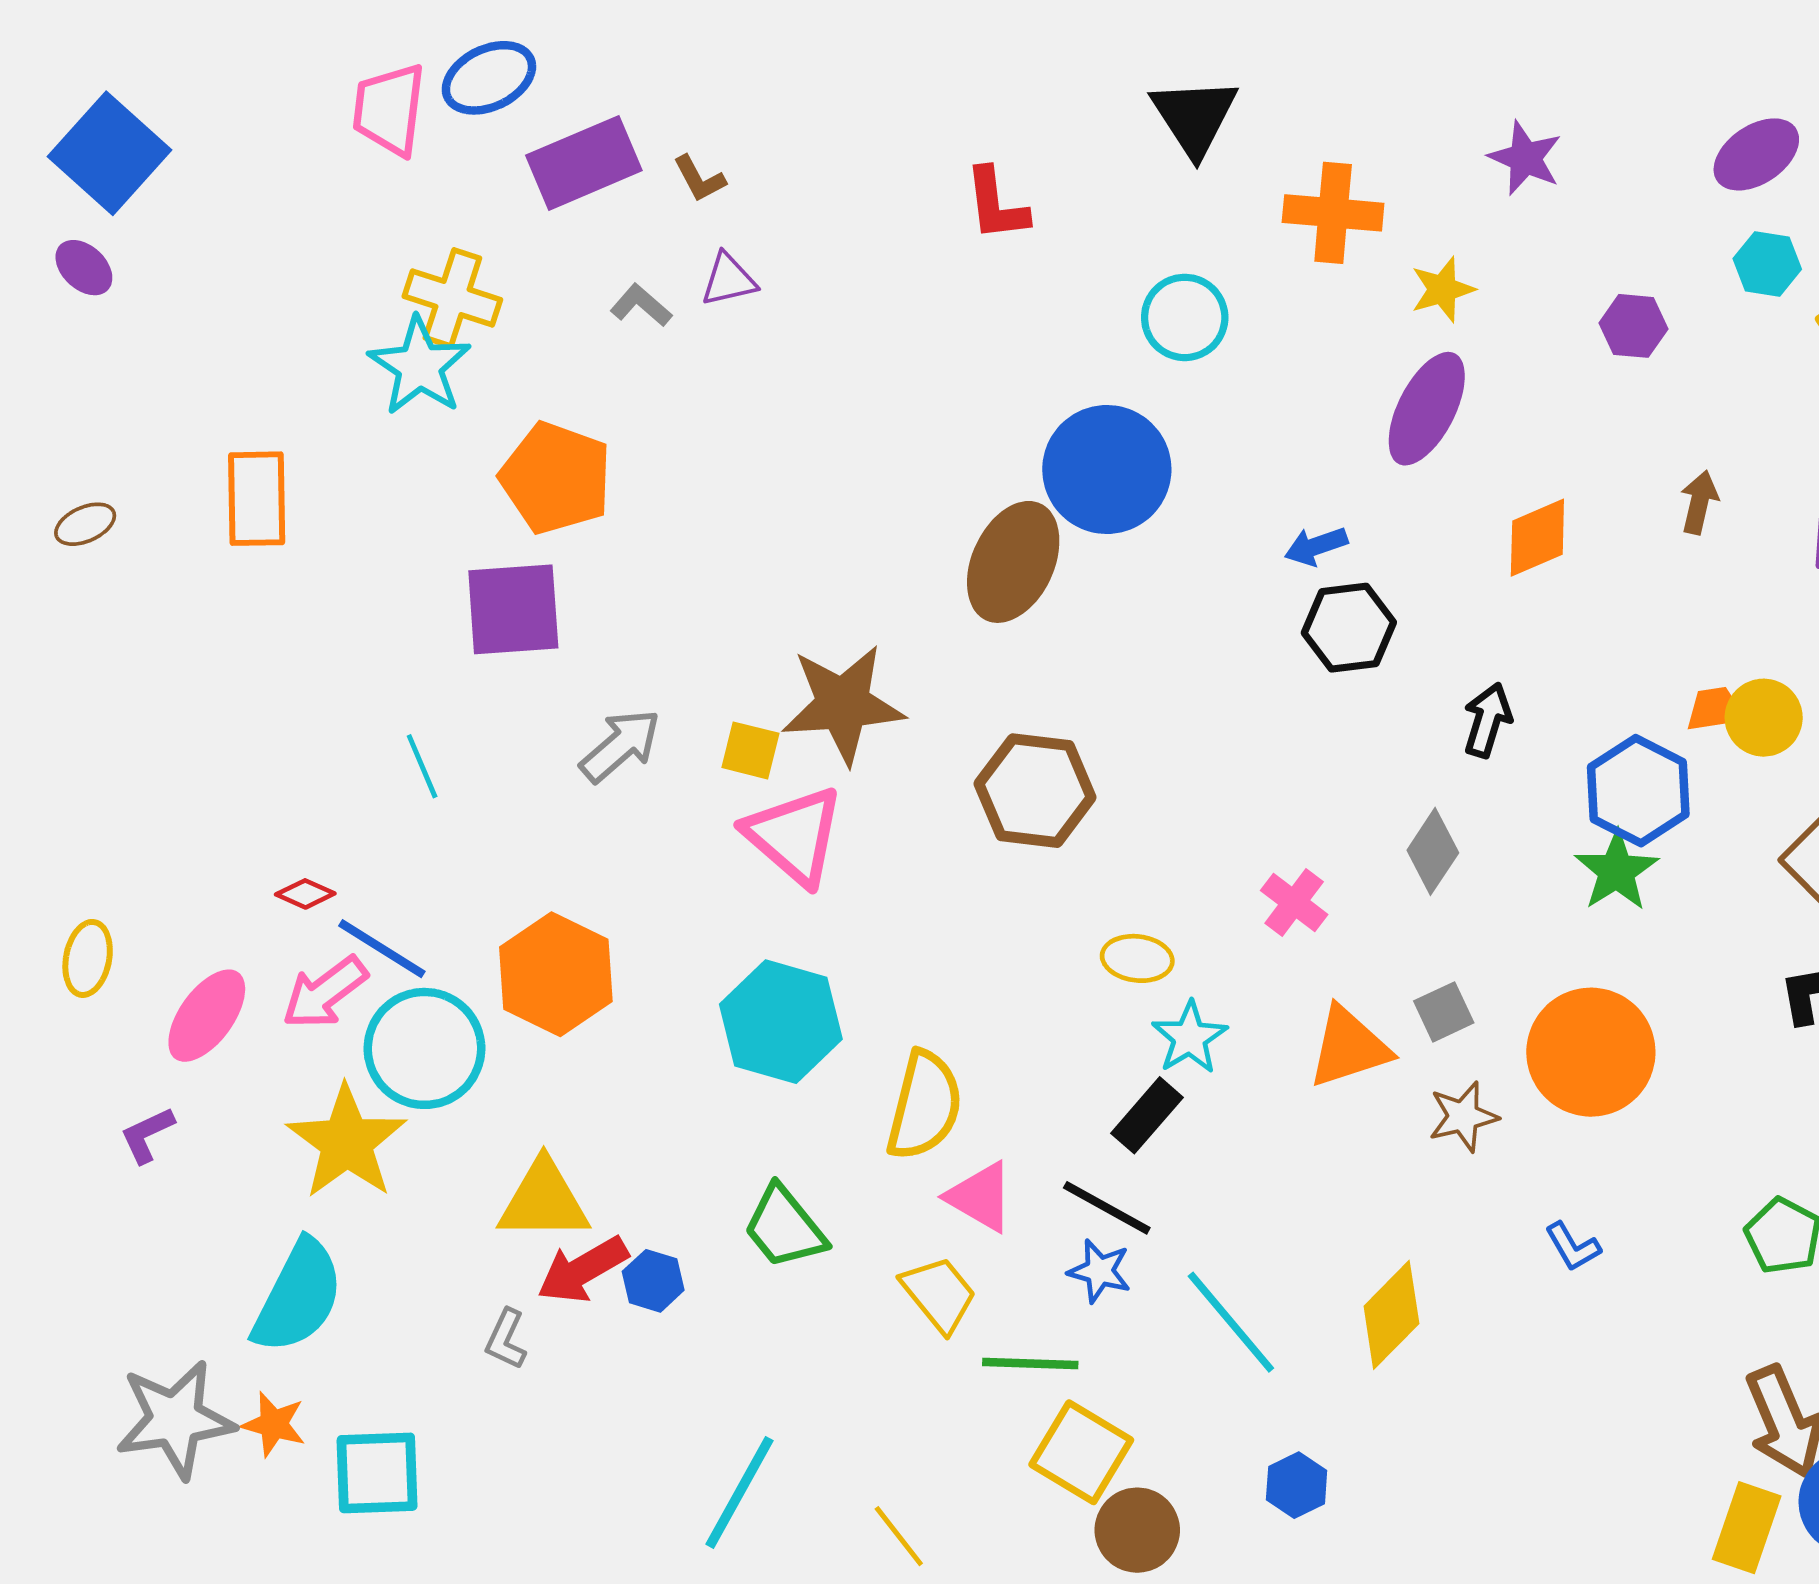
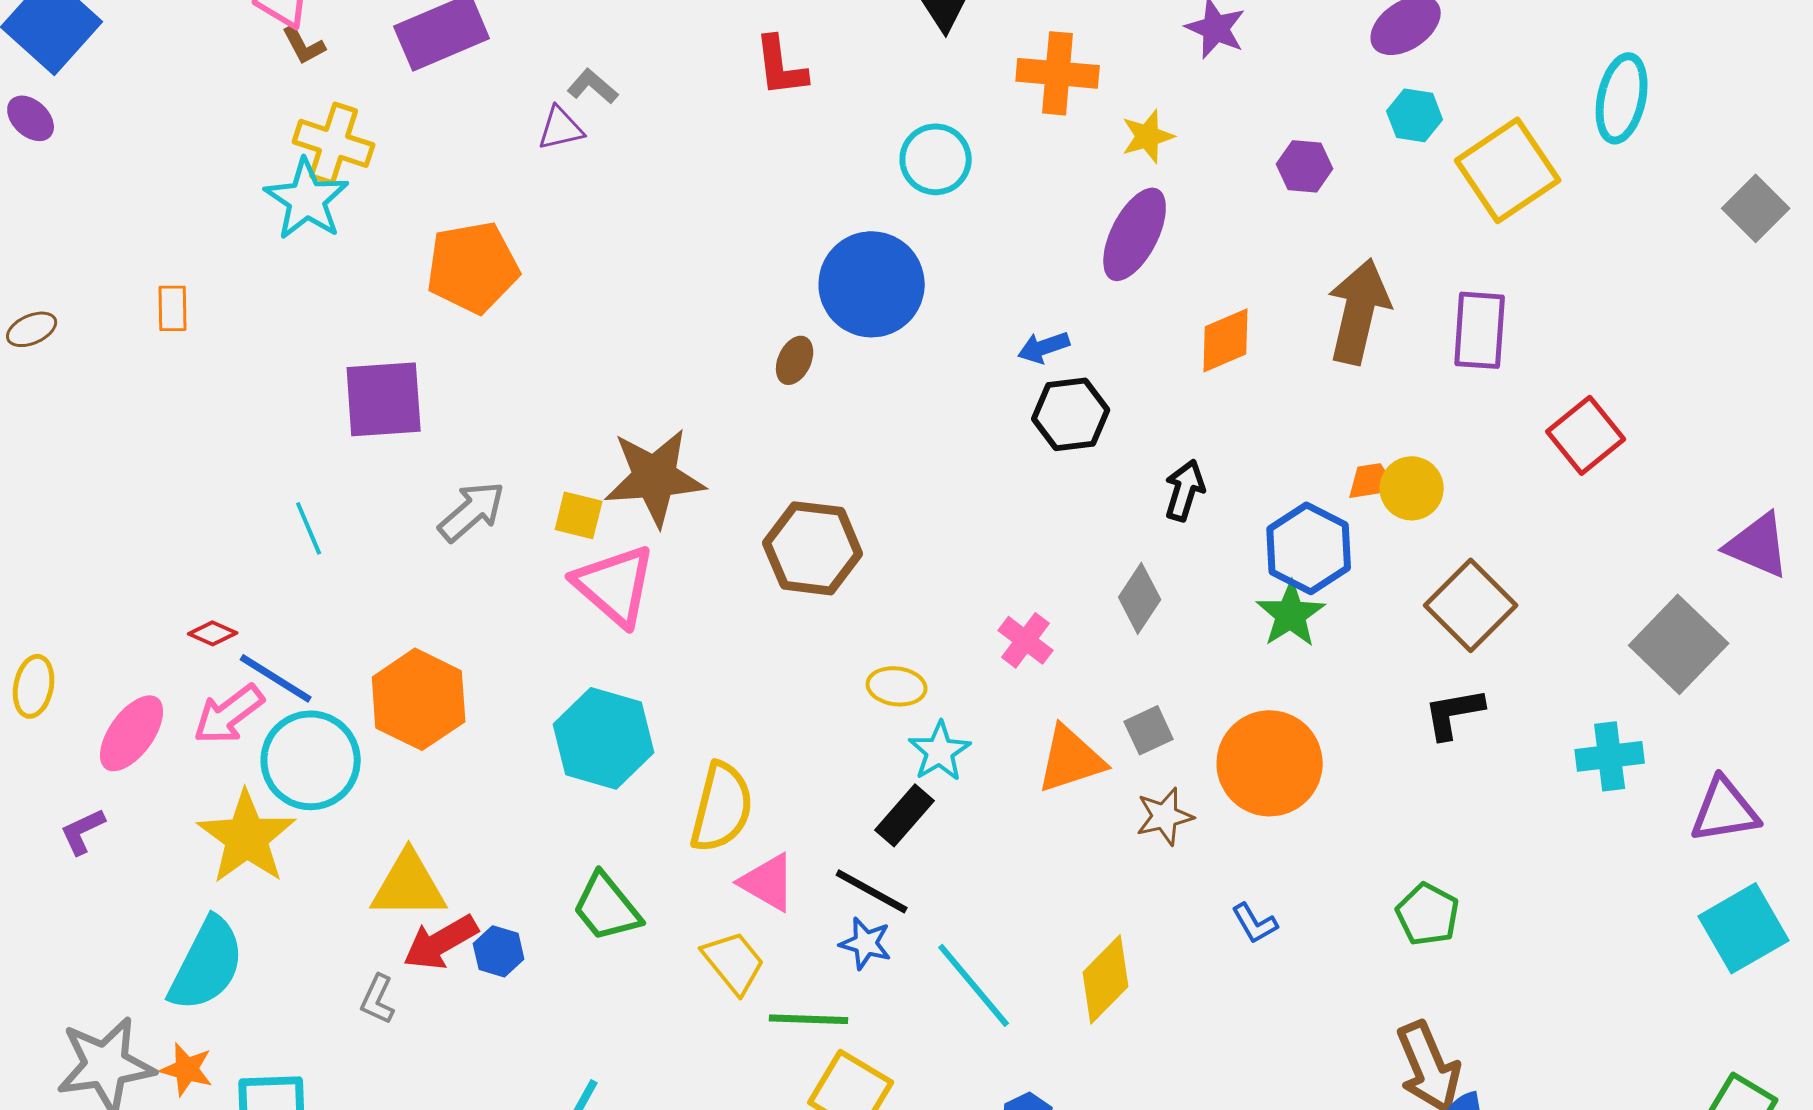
brown L-shape: (699, 179) -> (304, 45), moved
gray L-shape: (641, 305) -> (593, 86), moved
orange pentagon: (556, 478) -> (473, 267), moved, turned -30
orange rectangle: (257, 499) -> (173, 308), size x0.6
brown arrow: (1699, 502) -> (1359, 311), size x2.0
brown ellipse: (1013, 562) -> (795, 360), size x0.5

